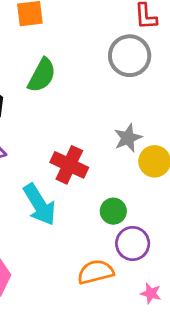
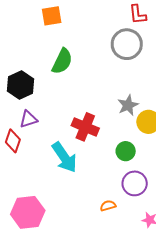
green circle: (113, 211) -> (126, 151), moved
orange semicircle: (96, 272) -> (108, 206), size x0.6

